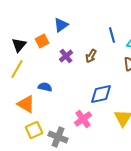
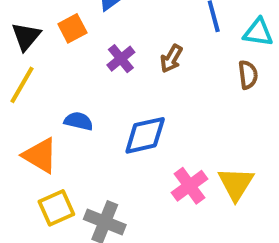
blue diamond: (101, 94) -> (145, 135), moved
pink cross: (83, 119) -> (189, 186), moved

